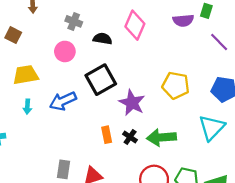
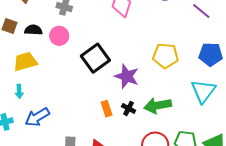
black semicircle: (103, 39) -> (33, 30), moved
blue arrow: (63, 101) -> (37, 117), moved
cyan arrow: (27, 107) -> (19, 91), moved

